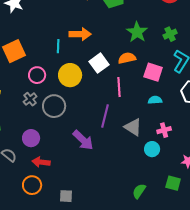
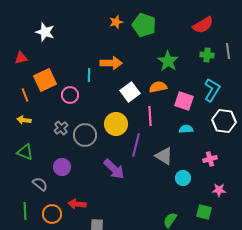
green cross: (170, 34) -> (207, 55), moved, turned 32
pink circle: (37, 75) -> (70, 95), moved
yellow circle: (70, 75) -> (116, 124), moved
pink cross: (164, 130) -> (210, 159), moved
red arrow: (41, 162) -> (77, 204), moved
orange circle: (32, 185) -> (52, 214), moved

